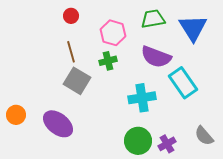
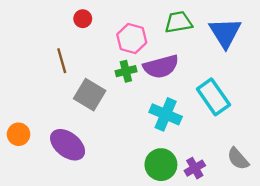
brown line: (71, 52) -> (62, 61), moved
purple semicircle: (156, 57) -> (161, 67), moved, turned -36
cyan cross: (142, 98) -> (166, 114), turned 32

